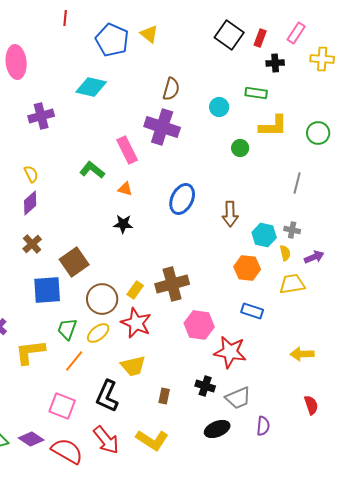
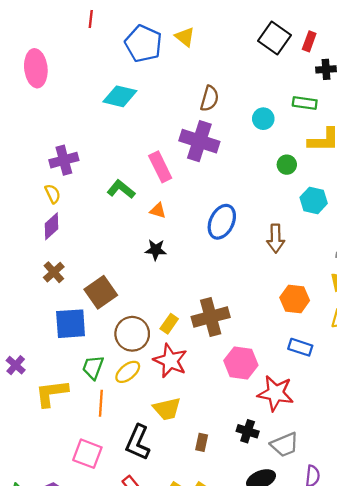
purple cross: (41, 116) -> (64, 160), moved
cyan hexagon: (264, 235) -> (314, 200), moved
orange line: (74, 361) -> (101, 403), turned -35

